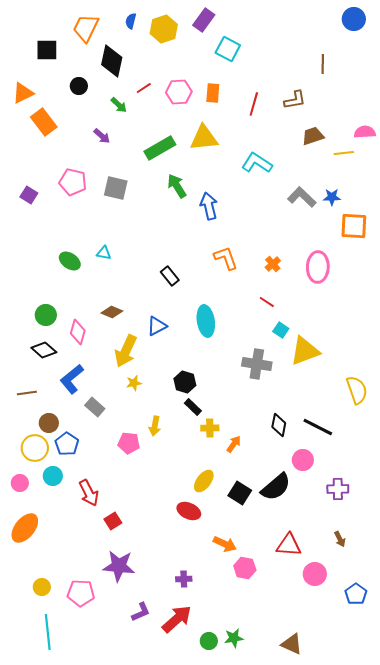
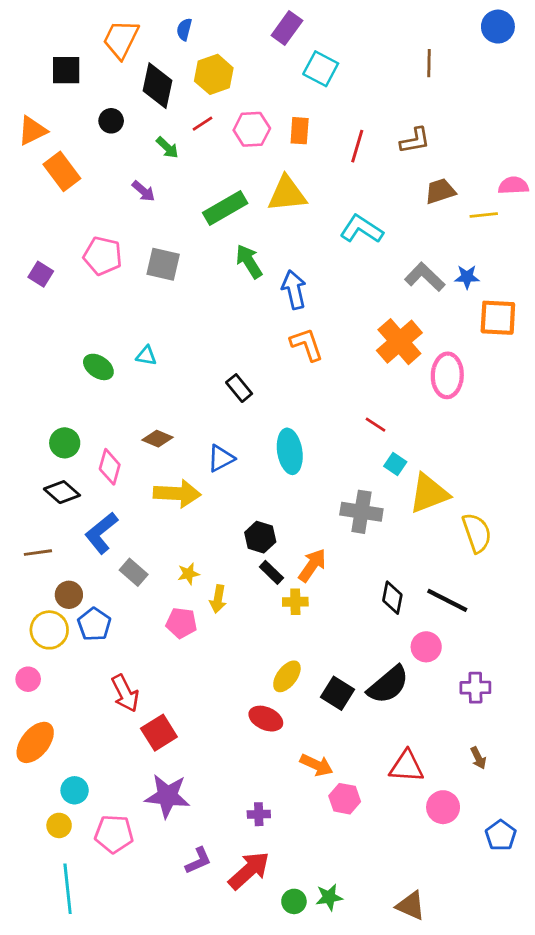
yellow hexagon: (164, 29) -> (214, 74), moved
brown line: (323, 64) -> (429, 63), moved
orange L-shape: (226, 258) -> (307, 344), moved
orange cross: (273, 264) -> (399, 342), moved, size x2.0
yellow arrow: (126, 351) -> (177, 494), turned -112
yellow star: (134, 383) -> (188, 574), moved
yellow semicircle: (357, 390) -> (477, 533), moved
orange arrow: (234, 444) -> (312, 565), moved, size x1.4
cyan circle: (53, 476) -> (75, 790), moved
red square: (113, 521) -> (159, 733), size x1.4

